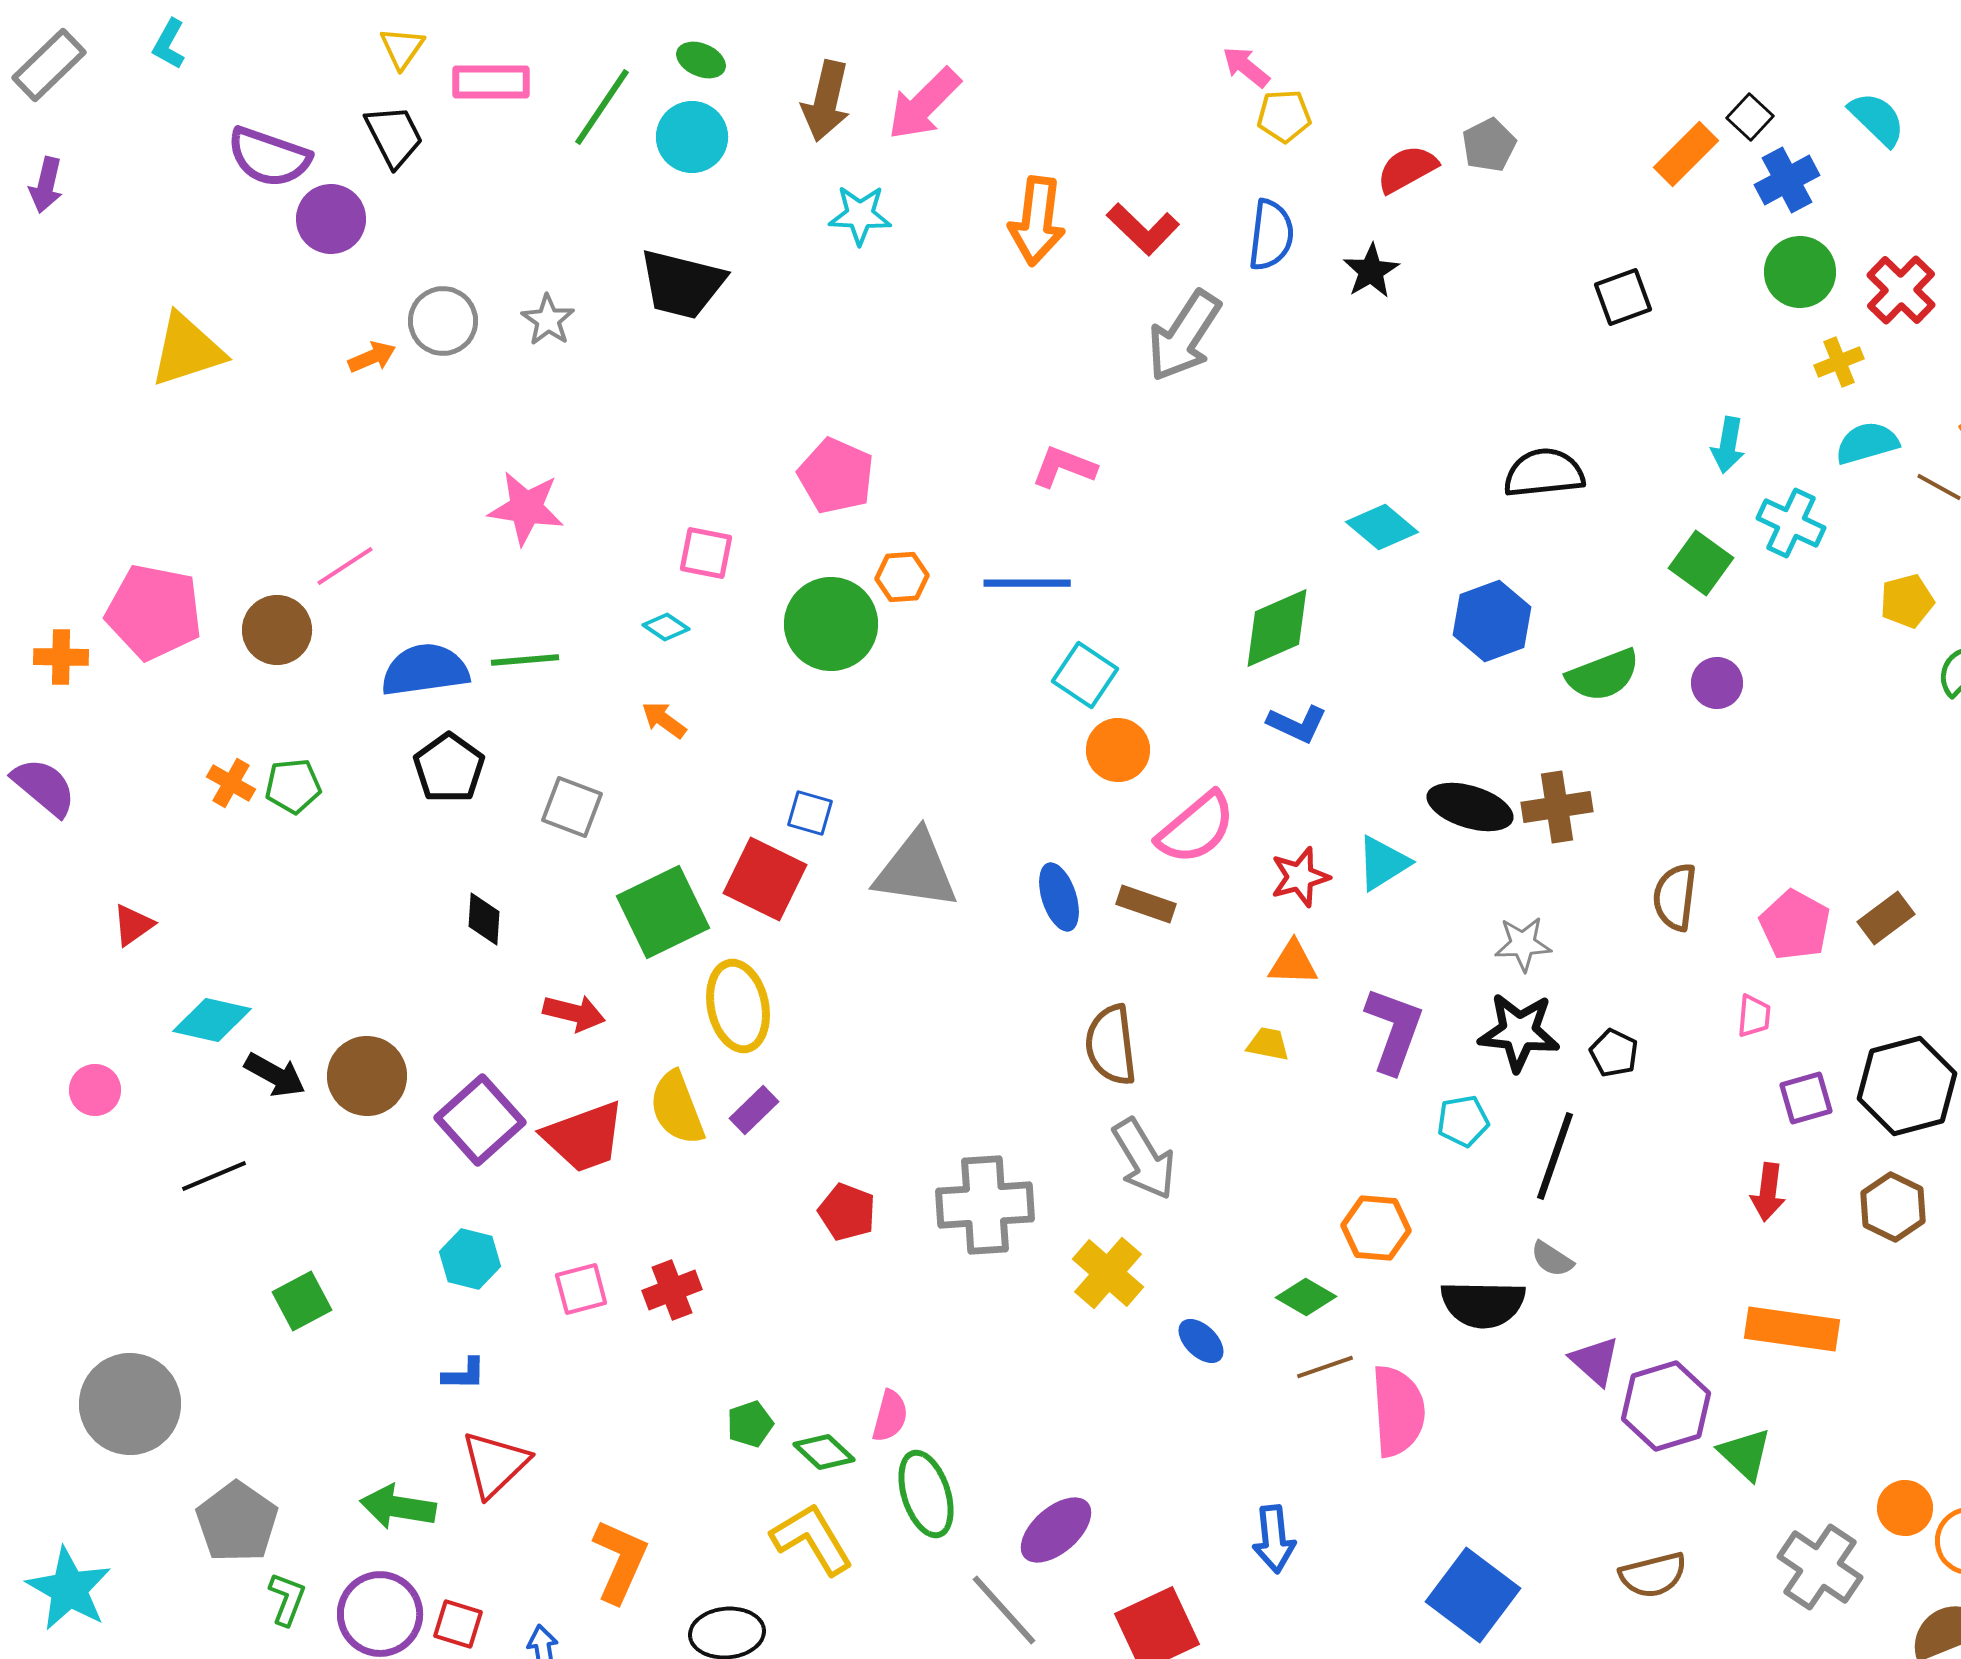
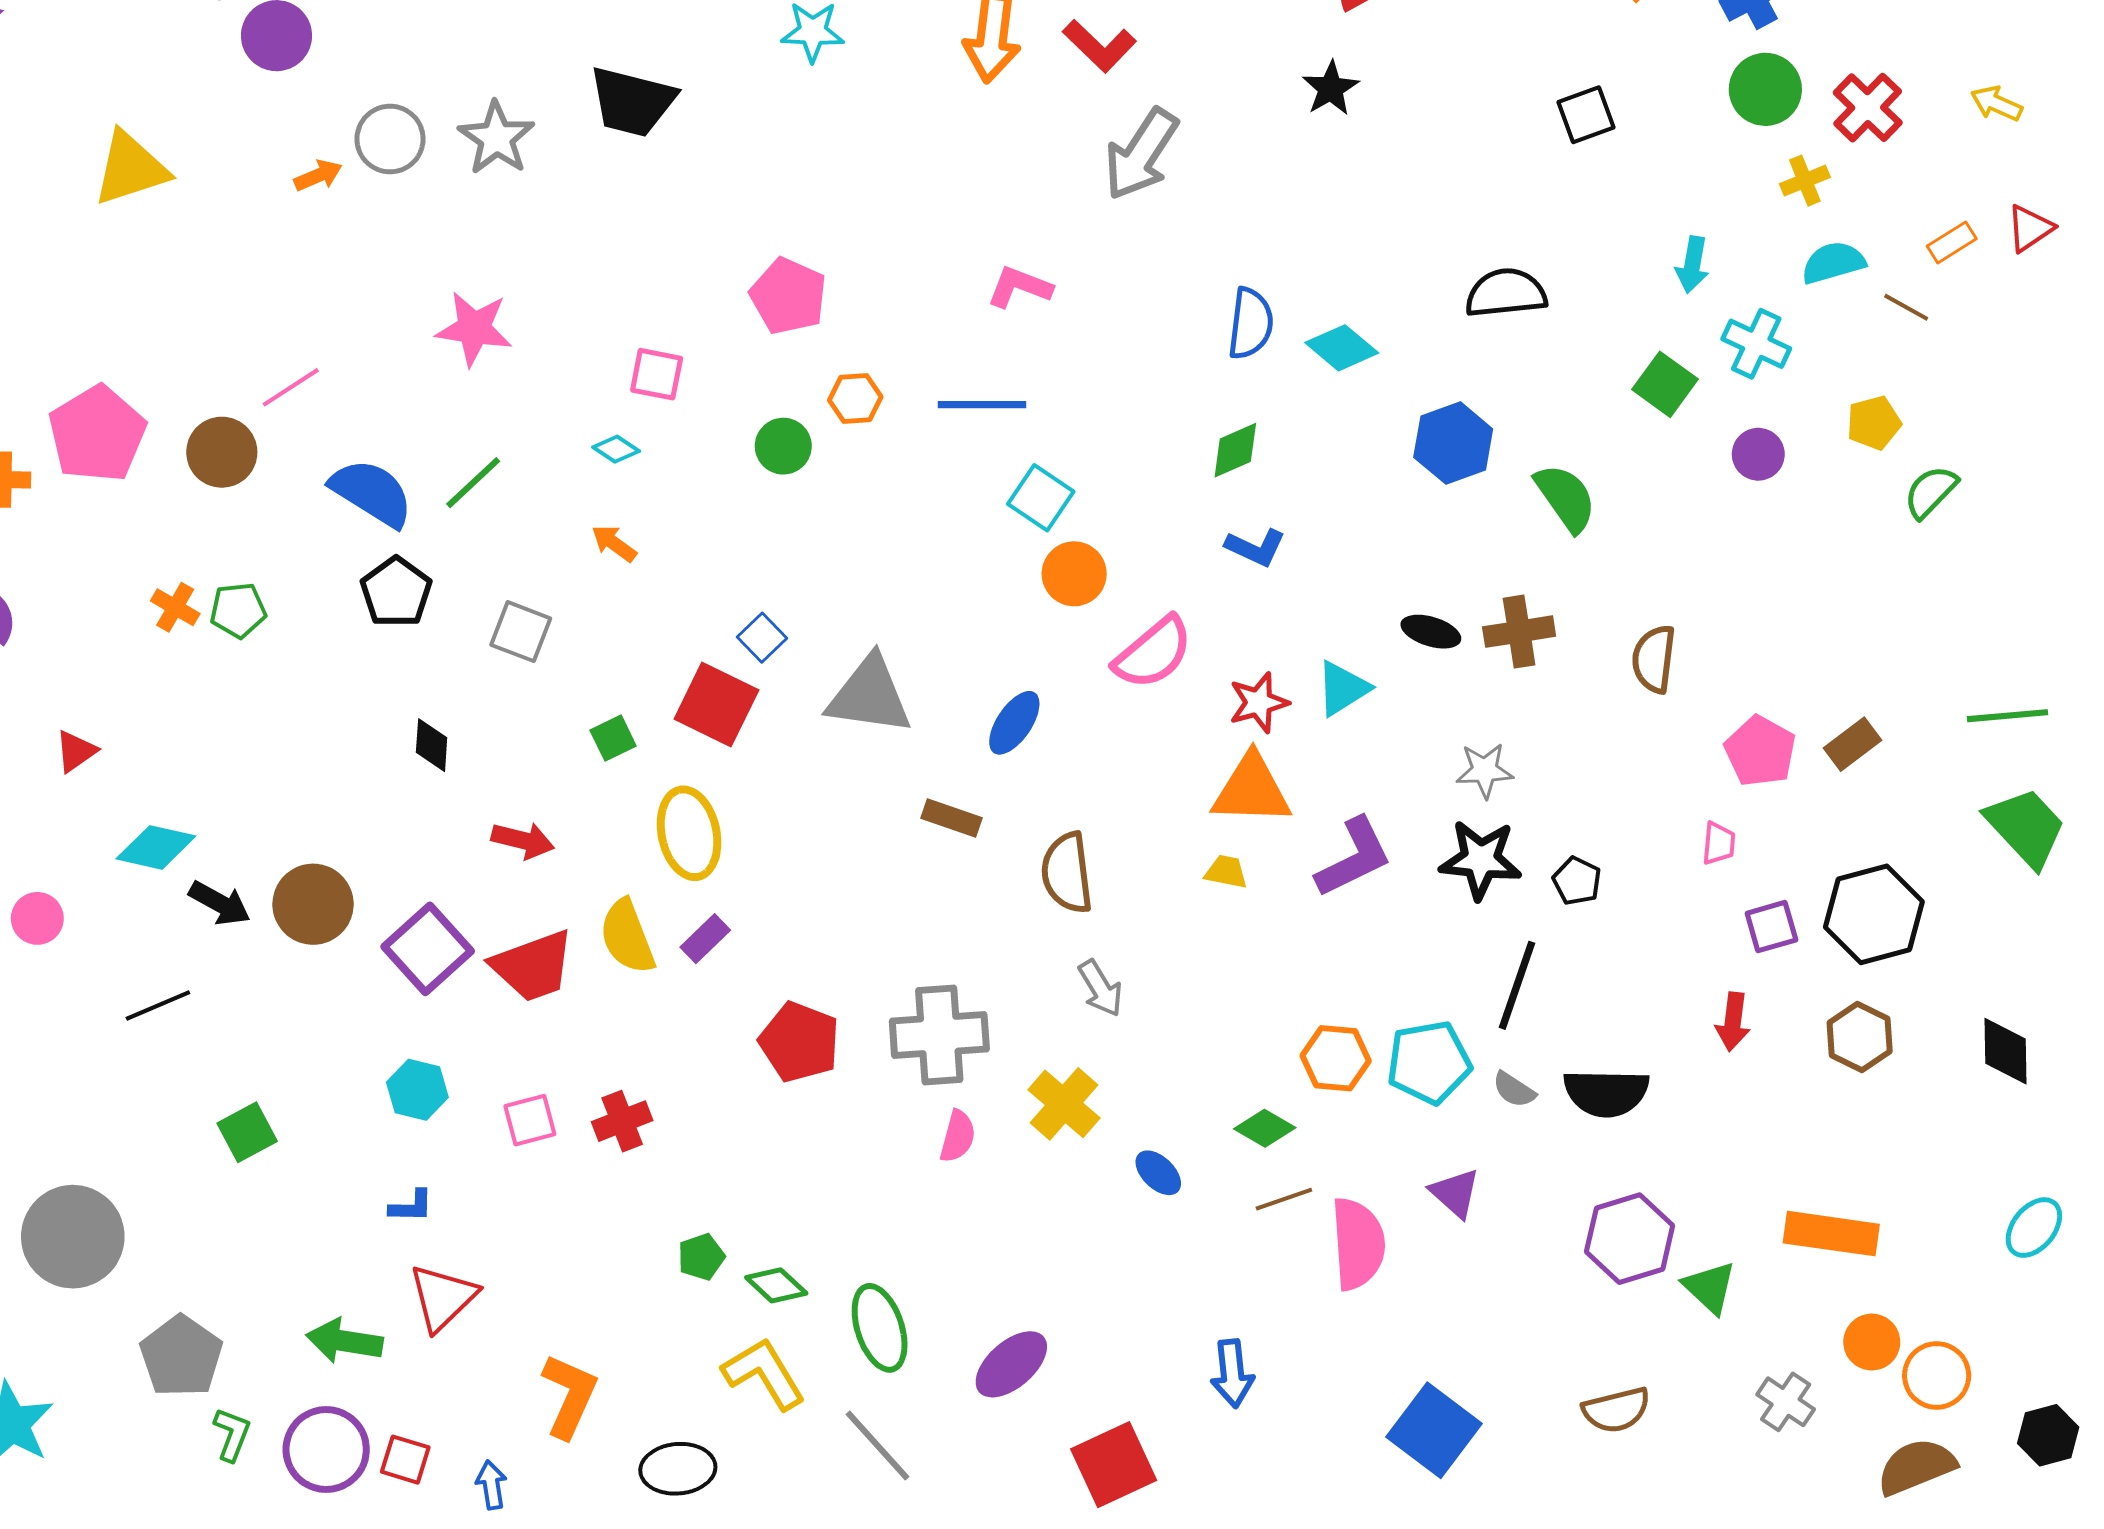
blue semicircle: (1271, 235) -> (1250, 323), moved
gray star: (548, 320) -> (496, 138), size x1.4
pink pentagon: (154, 612) -> (97, 434), turned 30
green circle: (831, 624) -> (783, 446), size x0.6
green diamond: (1277, 628) -> (1235, 450), size x0.7
green line: (525, 660) -> (473, 483), turned -38
blue semicircle: (425, 670) -> (372, 493), turned 40
green semicircle: (1603, 675) -> (1566, 498), turned -104
purple circle: (1717, 683) -> (1758, 454), moved
black ellipse: (1470, 807) -> (1431, 632), size x0.7
blue square: (810, 813) -> (762, 638), turned 30
blue ellipse: (1059, 897) -> (1014, 723), turned 52
brown semicircle: (1675, 897) -> (1654, 659), moved
brown rectangle: (1146, 904) -> (952, 818), moved
green square: (663, 912) -> (613, 738), size x0.5
orange triangle: (1293, 963) -> (1252, 790), size x1.6
purple L-shape: (1394, 1030) -> (1354, 858), turned 44
cyan pentagon: (1463, 1121) -> (1429, 1062), moved, size x1.6
gray arrow: (1144, 1159) -> (1100, 988), size x0.7
red pentagon: (847, 1212) -> (799, 1042), size x1.4
black semicircle: (1483, 1304) -> (1606, 1093), moved
orange rectangle: (1792, 1329) -> (1831, 1234), moved
purple triangle: (1595, 1361) -> (1455, 1193), moved
pink semicircle: (890, 1416) -> (958, 1136), moved
gray cross: (1820, 1567) -> (1786, 1402), size x0.7
gray line: (1004, 1610) -> (878, 1445), moved

